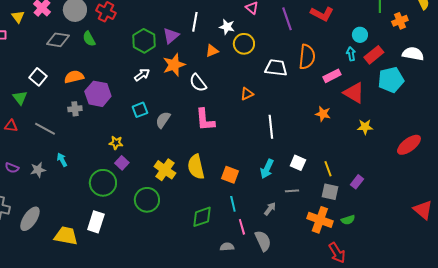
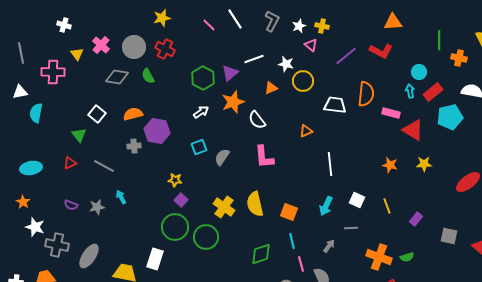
purple line: (287, 19) -> (346, 56), turned 70
orange cross: (400, 21) -> (459, 58), turned 35
white line: (195, 22) -> (254, 59), turned 60
pink rectangle: (332, 76) -> (391, 113), turned 42
orange star: (323, 114) -> (390, 165), moved
red triangle: (11, 126) -> (70, 163), turned -32
green circle: (103, 183) -> (175, 227), moved
gray square: (330, 192) -> (449, 236), moved

